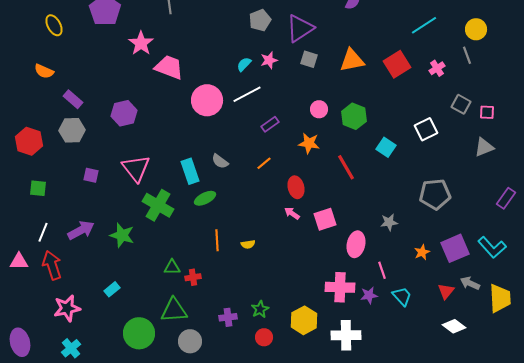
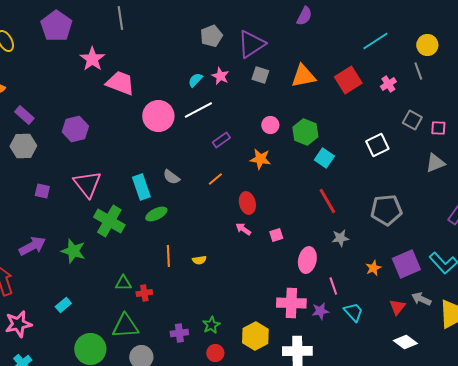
pink star: (269, 60) -> (220, 76), turned -30
cyan square: (386, 147) -> (324, 158), moved
red line: (346, 167) -> (327, 201), moved
pink square: (325, 219) -> (276, 235), size x0.6

